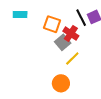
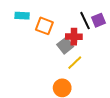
orange square: (52, 24) -> (44, 26), moved
red cross: (71, 34) -> (74, 37), turned -35

